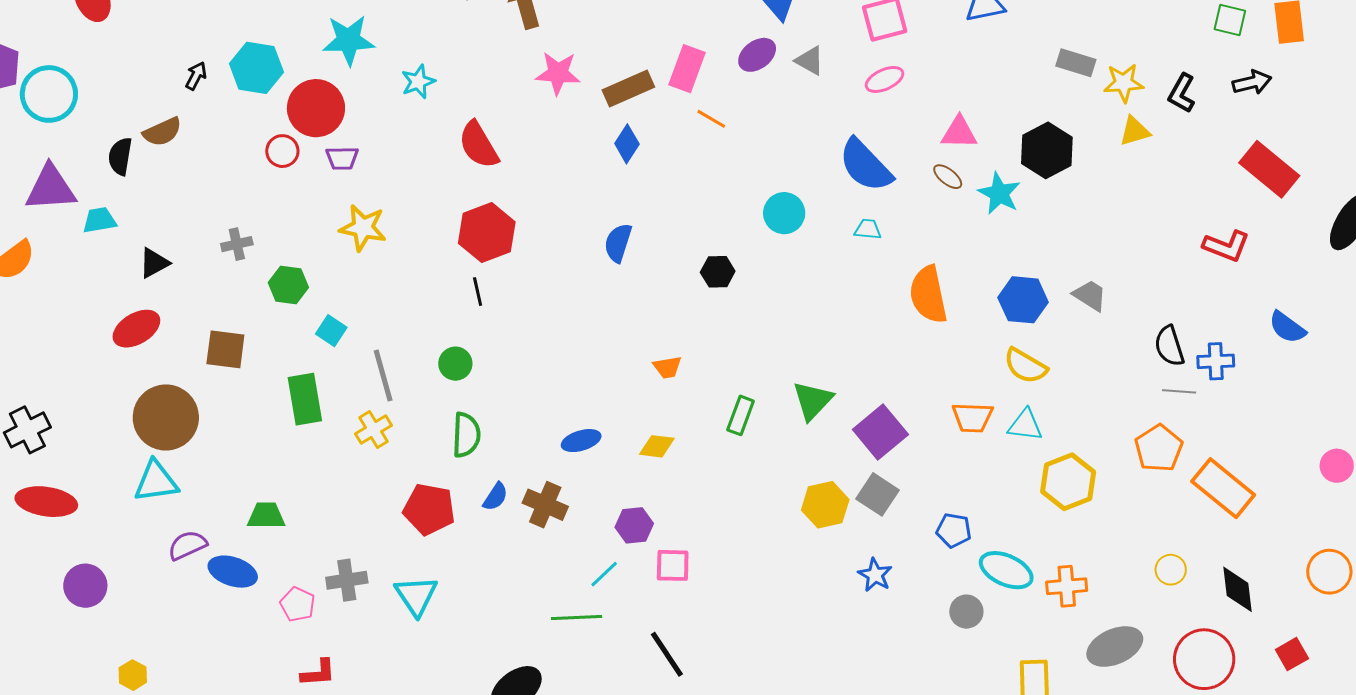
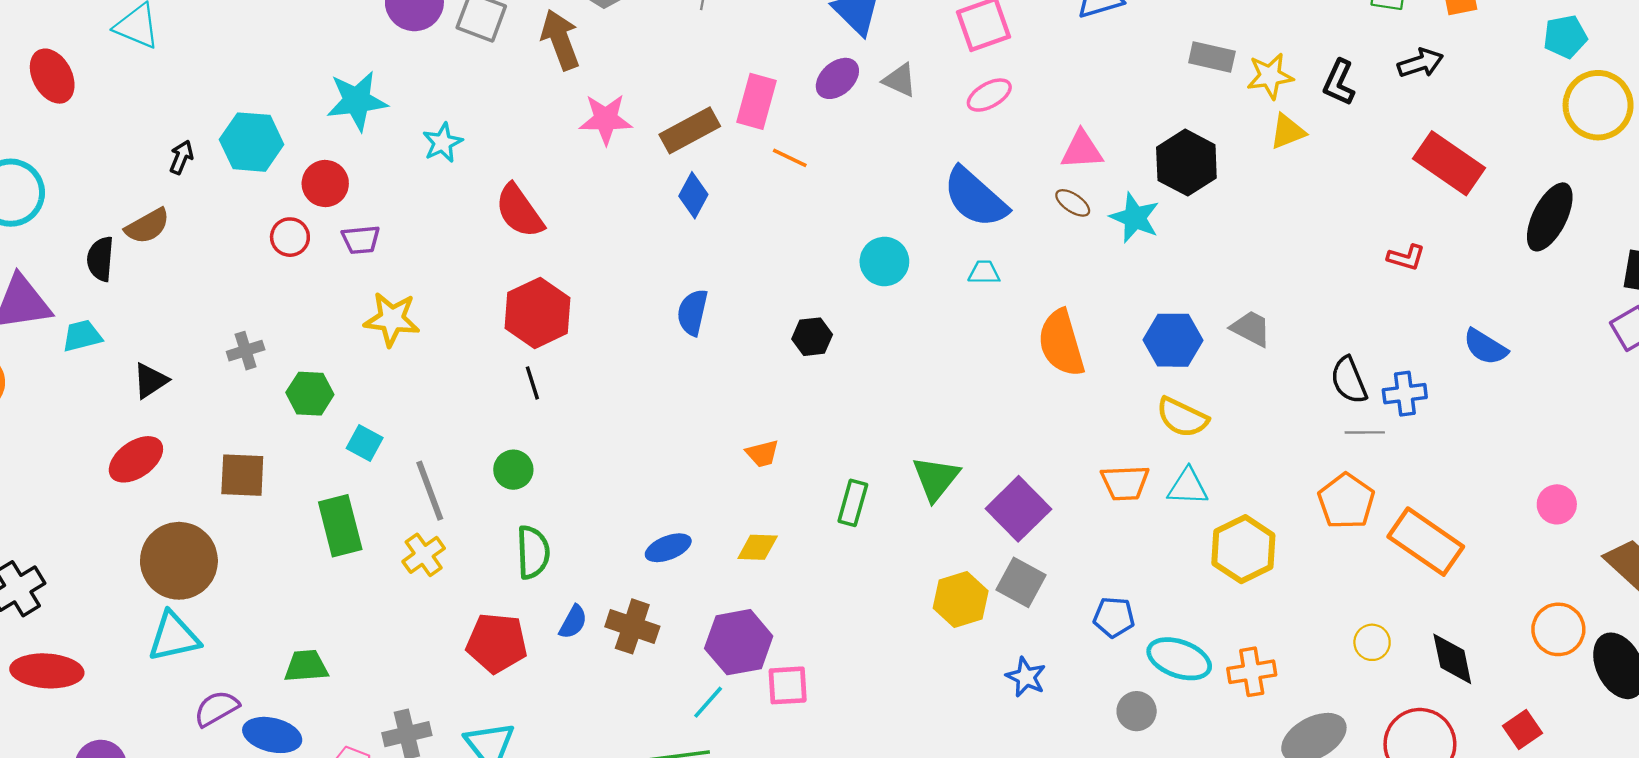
red circle: (316, 108) -> (325, 184), size x0.7
red L-shape: (1226, 246) -> (1406, 257), size x0.7
purple hexagon: (634, 525) -> (739, 642), size x1.5

